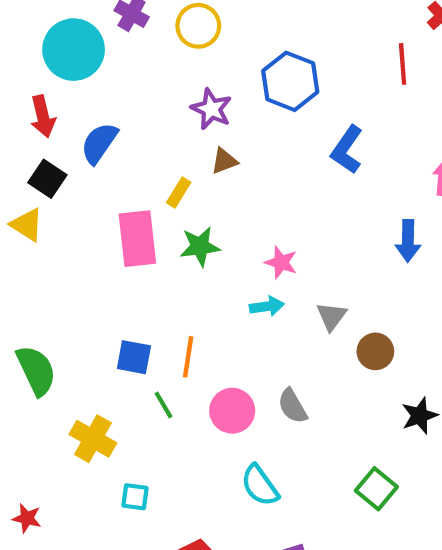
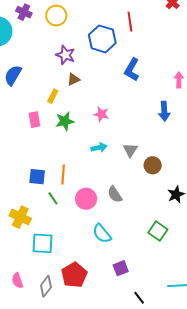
red line: (403, 64) -> (130, 22), moved
pink rectangle: (137, 239) -> (35, 120), size x0.6
pink star: (281, 263) -> (101, 114), moved
cyan square: (135, 497) -> (42, 243), size x1.6

